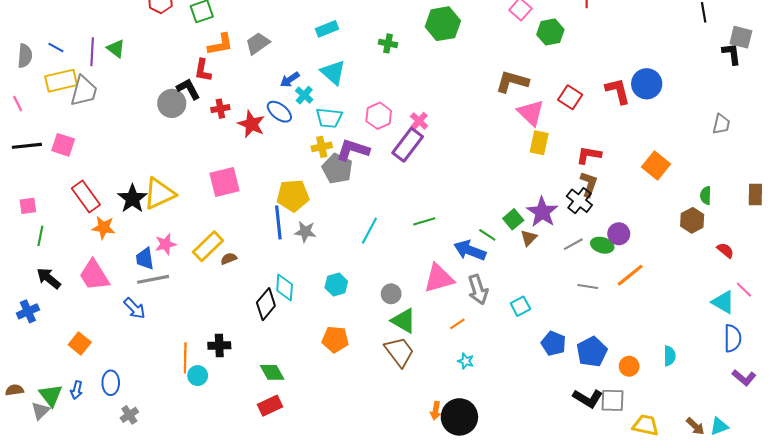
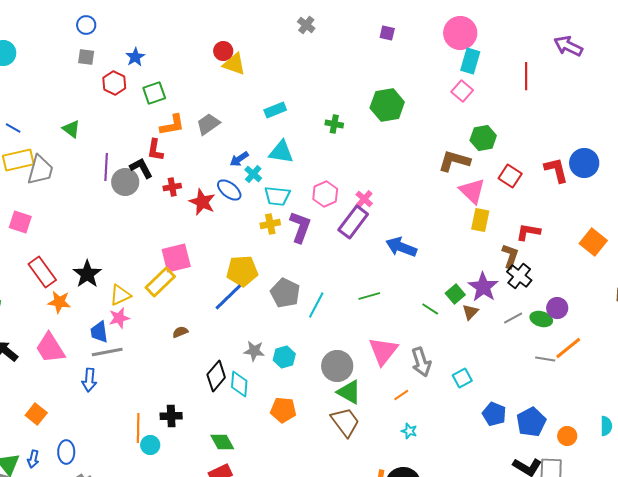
green hexagon: (550, 32) -> (483, 138), moved
purple line: (92, 52) -> (106, 167), moved
cyan triangle: (333, 72) -> (281, 152), turned -32
purple L-shape: (353, 150) -> (300, 227), turned 92
gray pentagon: (337, 169) -> (285, 293), moved
brown L-shape: (589, 184) -> (510, 256), moved
yellow triangle: (159, 193) -> (120, 295), moved, size x0.7
blue line: (278, 222) -> (228, 297), turned 52
gray star: (305, 232) -> (254, 351), moved
yellow rectangle: (208, 246) -> (160, 282), moved
blue arrow: (470, 250) -> (401, 247), moved
pink triangle: (439, 278) -> (383, 351), turned -36
gray line: (588, 287) -> (545, 359), moved
cyan diamond: (285, 288) -> (239, 384), moved
gray circle: (391, 294) -> (337, 366), size x1.6
blue arrow: (135, 308) -> (89, 380), turned 50

